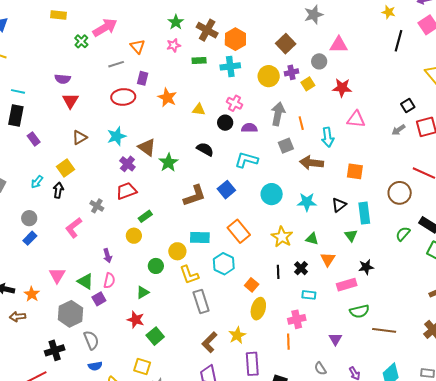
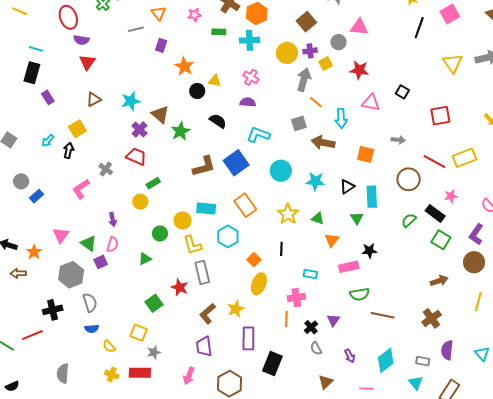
red ellipse: (123, 97) -> (68, 17), moved, turned 70
black square: (408, 106) -> (402, 92), moved, turned -32
gray arrow: (278, 114) -> (304, 80), moved
black circle: (225, 123) -> (197, 91), moved
orange line: (301, 123) -> (316, 102), turned -40
purple semicircle: (249, 128) -> (248, 102), moved
gray arrow: (398, 130) -> (398, 140), moved, turned -144
blue square: (226, 190) -> (236, 163), size x1.4
red trapezoid: (126, 191) -> (136, 156), turned 40
gray circle: (29, 218) -> (21, 181), moved
black cross: (301, 268) -> (311, 327), moved
red star: (136, 320) -> (180, 287), moved

